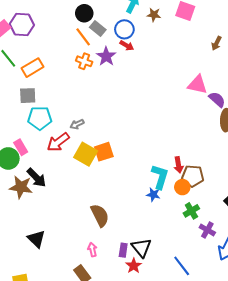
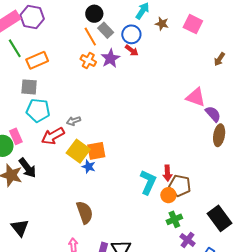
blue star: (153, 195) -> (89, 167), moved

